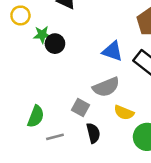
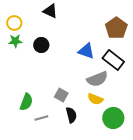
green star: (42, 35) -> (15, 41), moved
gray semicircle: (106, 87) -> (97, 79), moved

